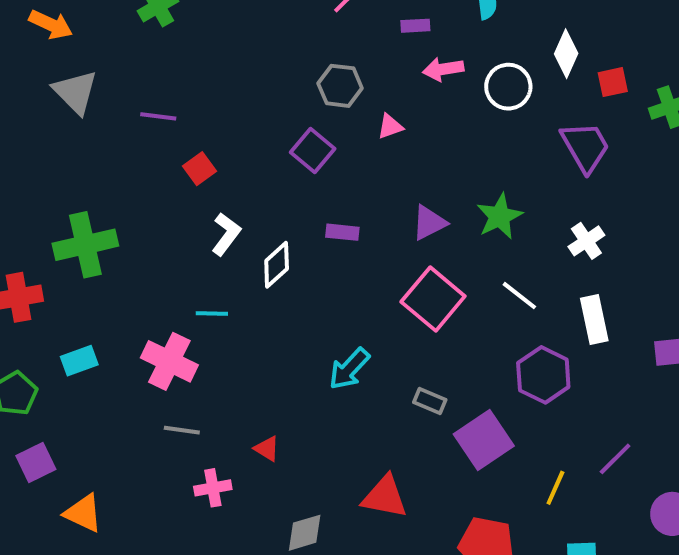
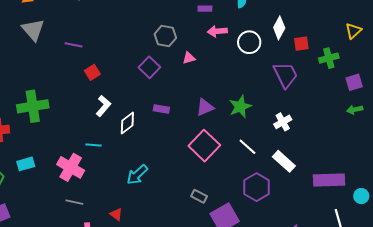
white rectangle: (594, 320) -> (284, 161), turned -40
cyan arrow: (349, 369) -> (137, 175), moved

